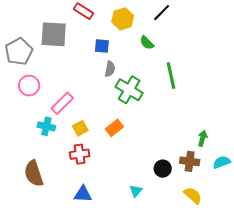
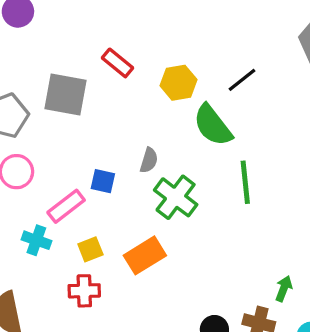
green semicircle: (147, 43) -> (213, 125), size x1.8
blue square: (102, 46) -> (103, 181), moved
orange rectangle: (114, 128) -> (145, 255), size x1.4

